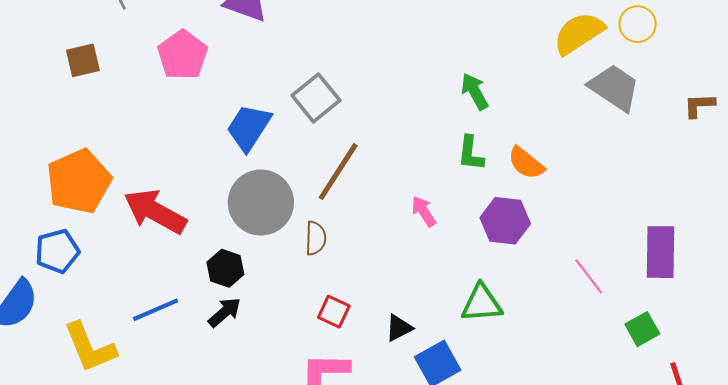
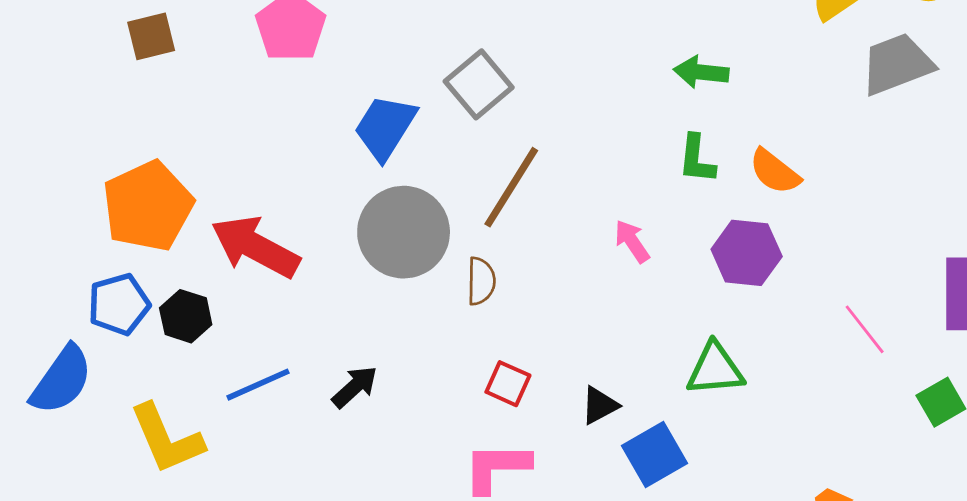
gray trapezoid: (614, 88) -> (897, 64), turned -54
green arrow: (475, 91) -> (701, 72), turned -54
black hexagon: (225, 268) -> (186, 316), moved

